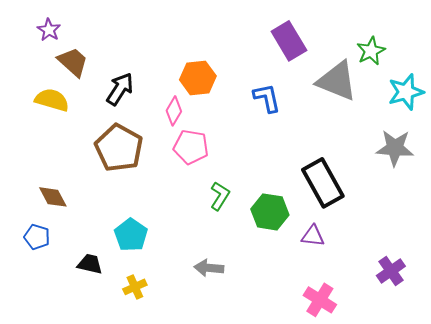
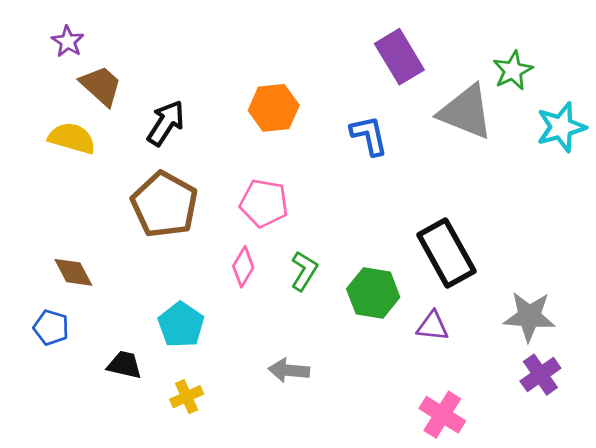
pink diamond: (174, 111) -> (243, 267), moved
gray star: (395, 148) -> (529, 317), moved

